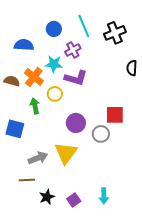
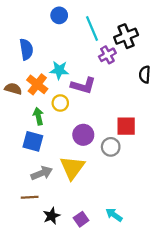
blue circle: (54, 29) -> (59, 15), moved
blue semicircle: (24, 45) -> (26, 49), turned 78
purple cross: (73, 50) -> (107, 55), moved
blue square: (15, 129) -> (33, 141), moved
cyan arrow: (104, 196) -> (114, 215), turned 126

